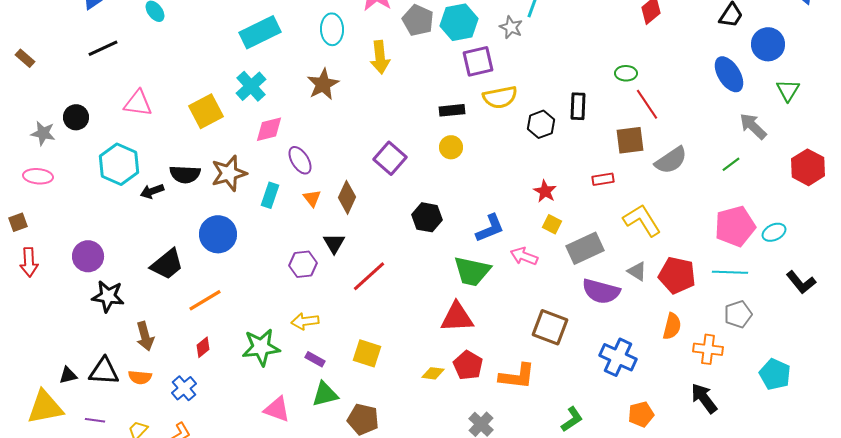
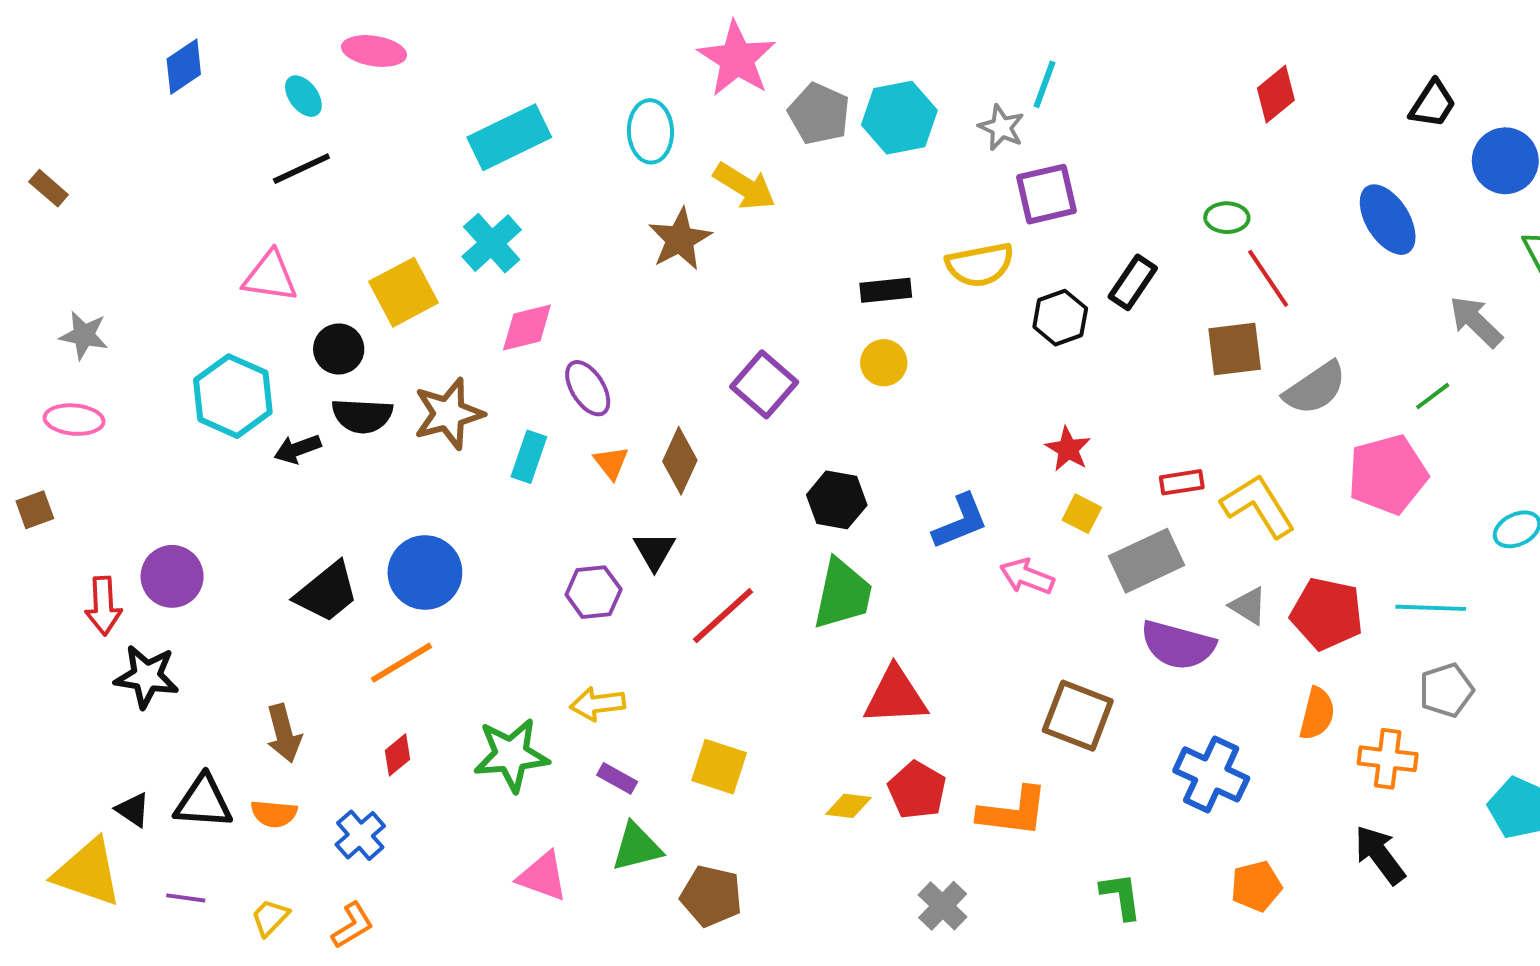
black line: (103, 48) -> (301, 169), moved
yellow arrow: (380, 57) -> (745, 186), turned -52
purple square: (478, 61) -> (1046, 194), moved
blue ellipse: (729, 74) -> (1388, 220), moved
brown star: (323, 84) -> (680, 239), moved
black rectangle: (578, 106) -> (1133, 282), turned 32
black circle: (76, 117) -> (339, 349), moved
red rectangle: (603, 179) -> (1182, 482), moved
pink pentagon: (735, 226) -> (1388, 474), moved
blue circle: (218, 234) -> (425, 573), moved
red arrow: (29, 262) -> (103, 606), moved
green trapezoid: (472, 271) -> (843, 594), moved, turned -90
black star: (108, 296) -> (147, 676), moved
black triangle: (68, 375) -> (133, 810), turned 48
yellow triangle: (45, 407) -> (88, 872), turned 30
green L-shape: (572, 419) -> (1121, 896), turned -64

